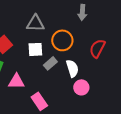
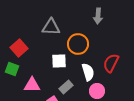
red semicircle: (97, 48) -> (111, 63), moved
white square: (35, 49) -> (59, 61), moved
gray rectangle: (50, 63) -> (66, 87), moved

